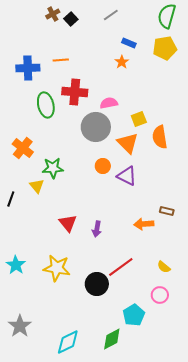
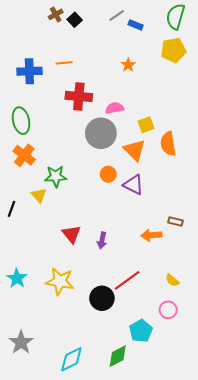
blue rectangle: (129, 43) -> (136, 25), moved
green ellipse: (46, 105) -> (21, 121), moved

